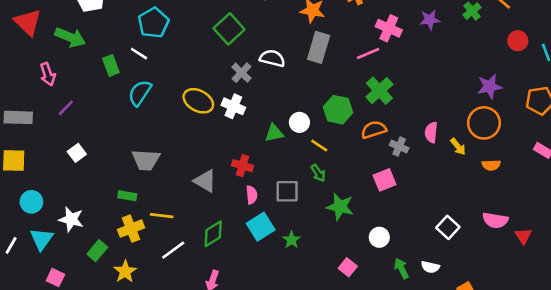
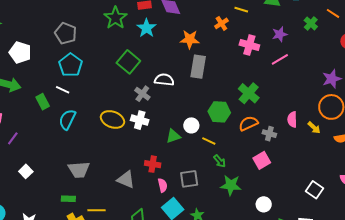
pink line: (368, 54) -> (280, 59), moved
green arrow: (318, 173) -> (220, 161), moved

